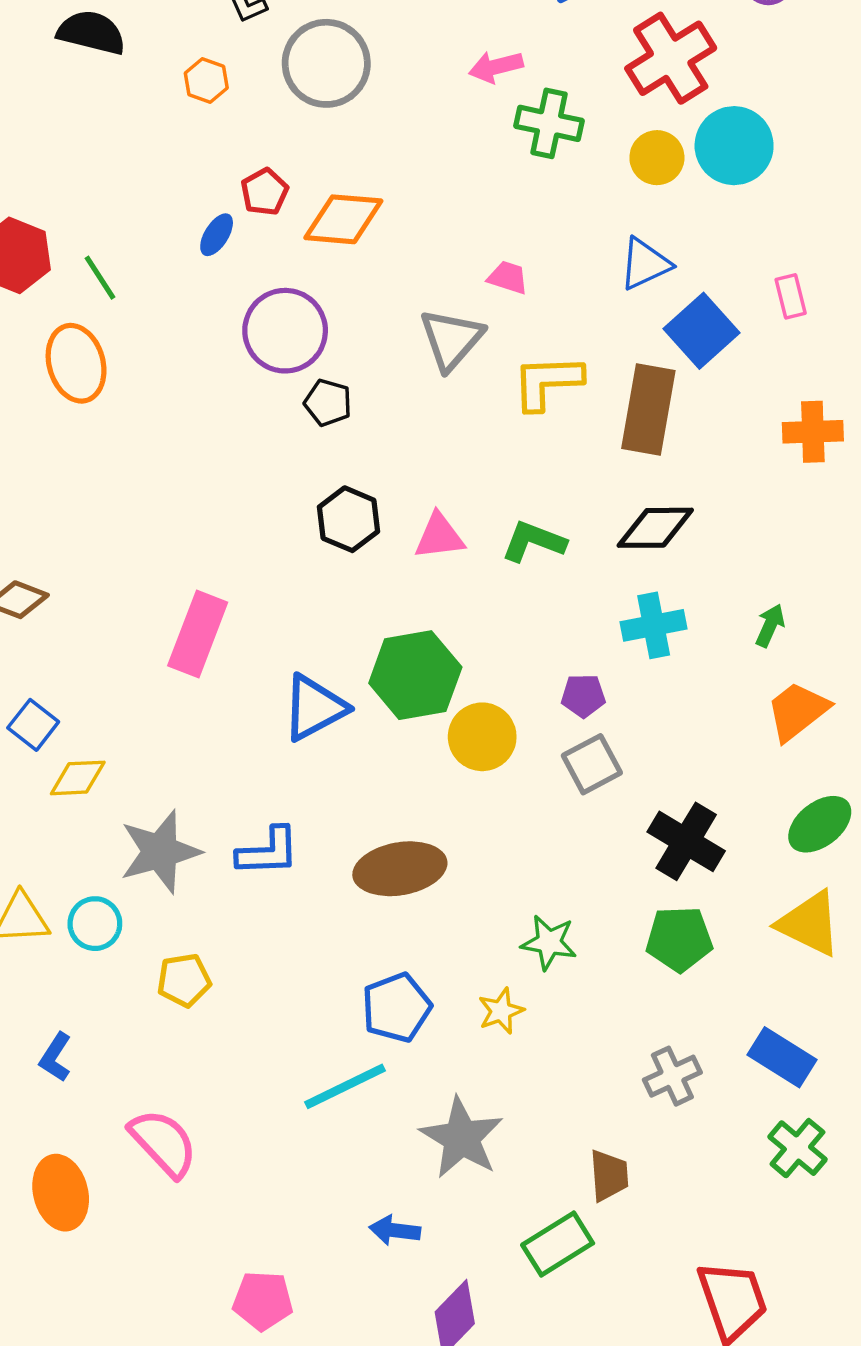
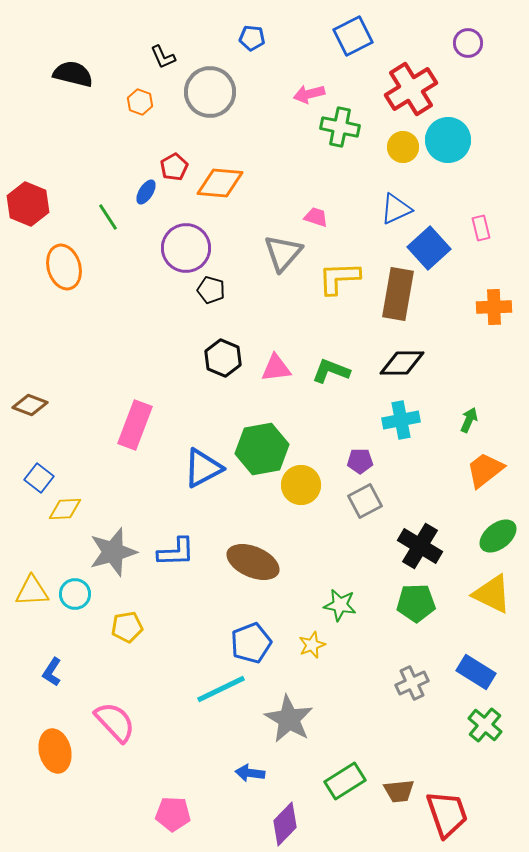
green line: (100, 278) -> (108, 217), moved
brown ellipse: (400, 869) -> (253, 562), turned 33
brown trapezoid: (609, 1175) -> (399, 791), moved, turned 88

